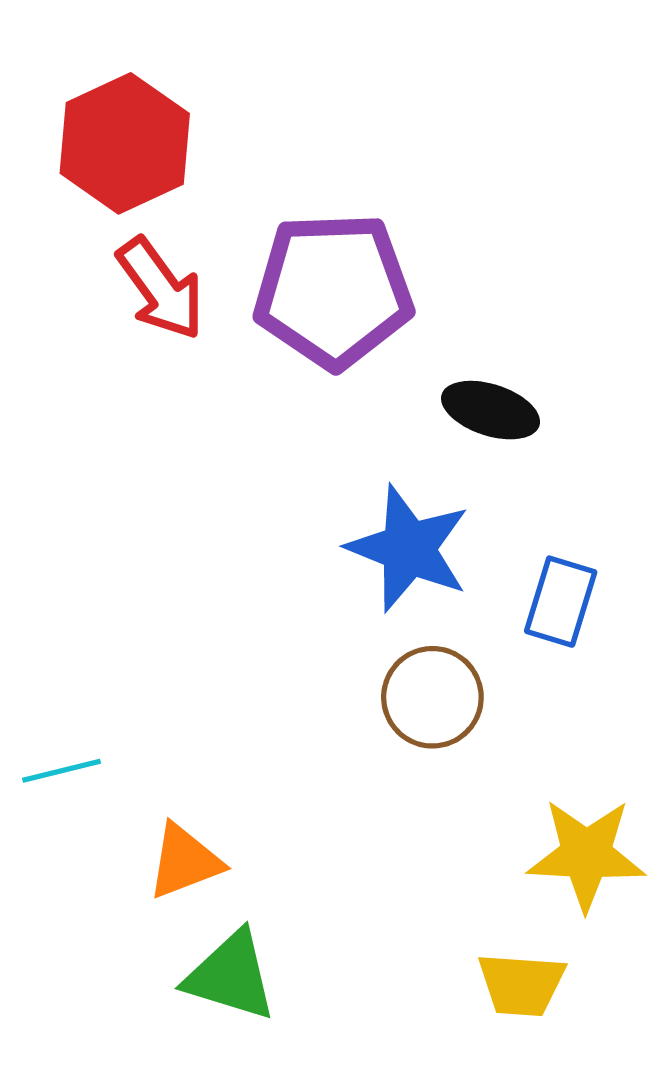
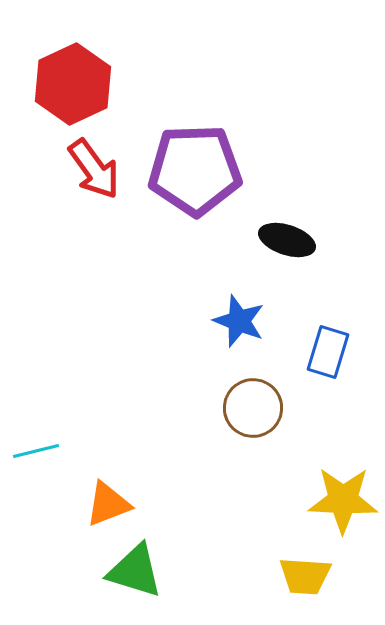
blue star: (408, 549) -> (239, 321), size x0.7

